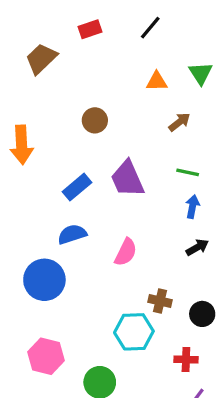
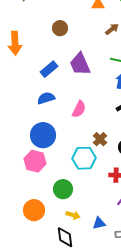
blue circle: (44, 280) -> (43, 135), moved
brown cross: (160, 301) -> (100, 139), turned 32
pink hexagon: (46, 356) -> (35, 161), moved

